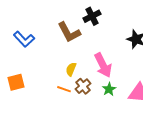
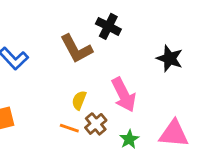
black cross: (92, 16) -> (108, 26), turned -36
green star: (109, 89) -> (129, 139), moved

